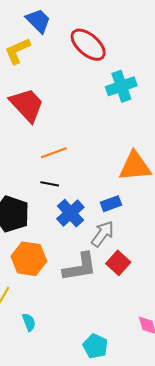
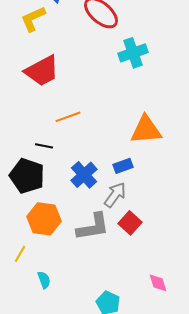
red trapezoid: (27, 105) -> (42, 71), turned 105
black line: (50, 184) -> (44, 146), moved

